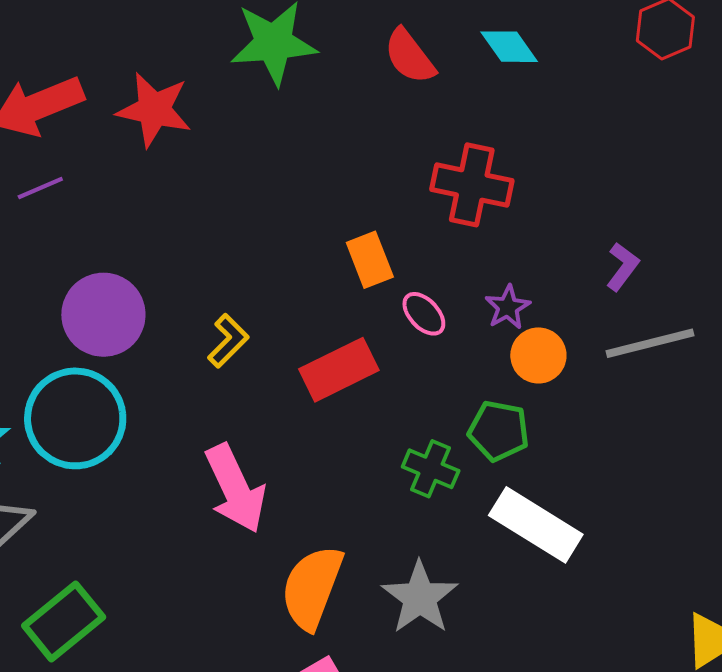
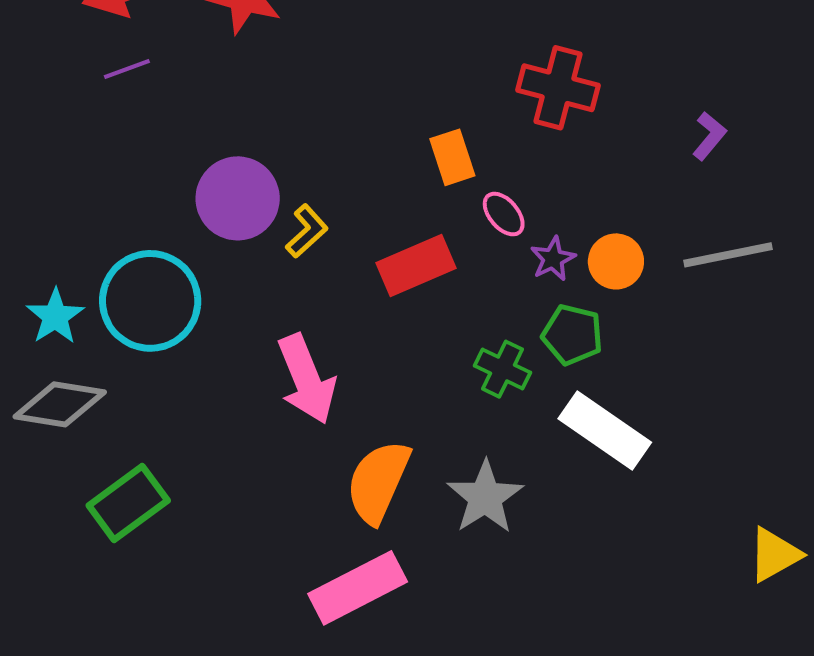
purple L-shape: (623, 267) -> (709, 136), moved
purple star: (508, 307) -> (553, 259), moved
purple circle: (103, 315) -> (238, 198), moved

